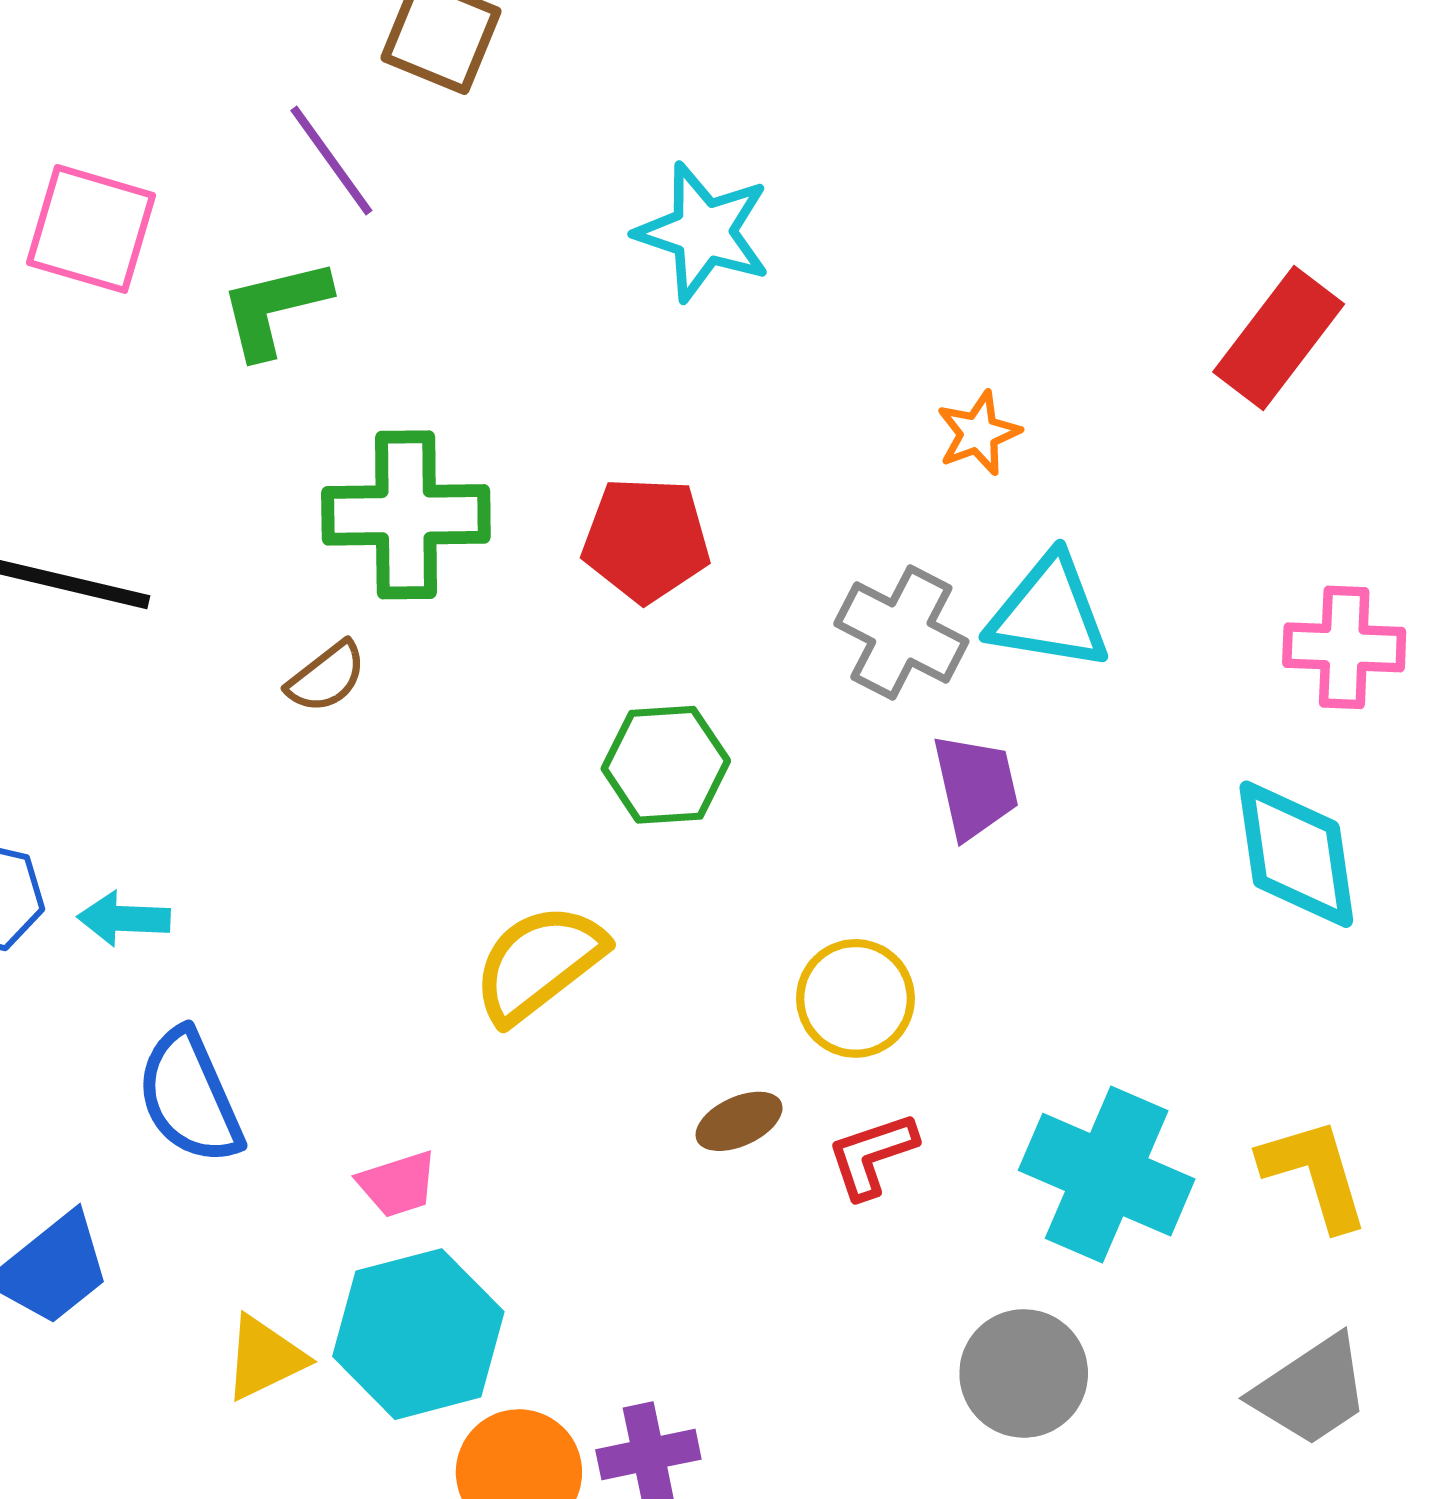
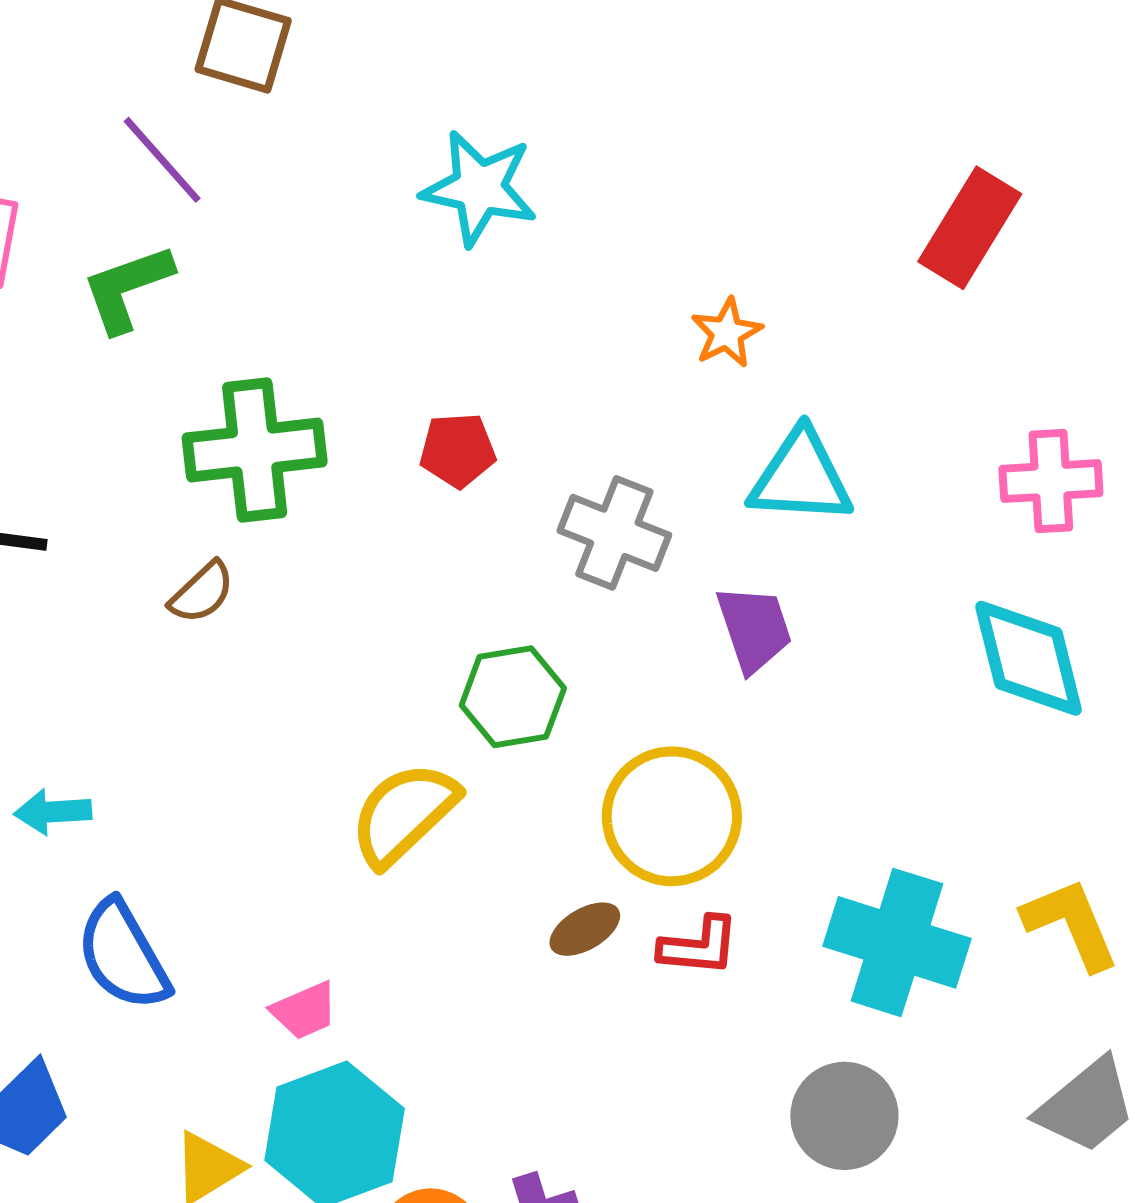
red pentagon: (646, 540) -> (458, 450), size x0.7
gray cross: (901, 633) -> (614, 533), moved
green hexagon: (666, 765) -> (513, 697), moved
yellow circle: (855, 998) -> (672, 816), size x1.4
red L-shape: (872, 1155) -> (699, 946), turned -150

